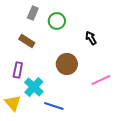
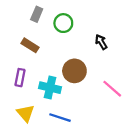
pink line: (101, 80) -> (112, 89), turned 66
cyan cross: (34, 87) -> (50, 88), moved, turned -30
yellow triangle: (13, 103) -> (26, 113), moved

